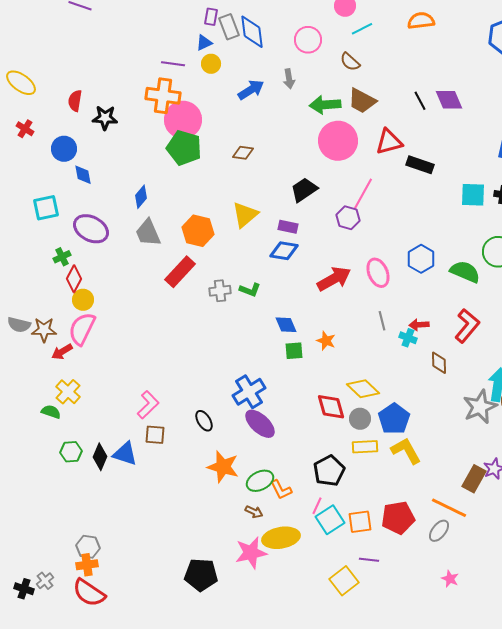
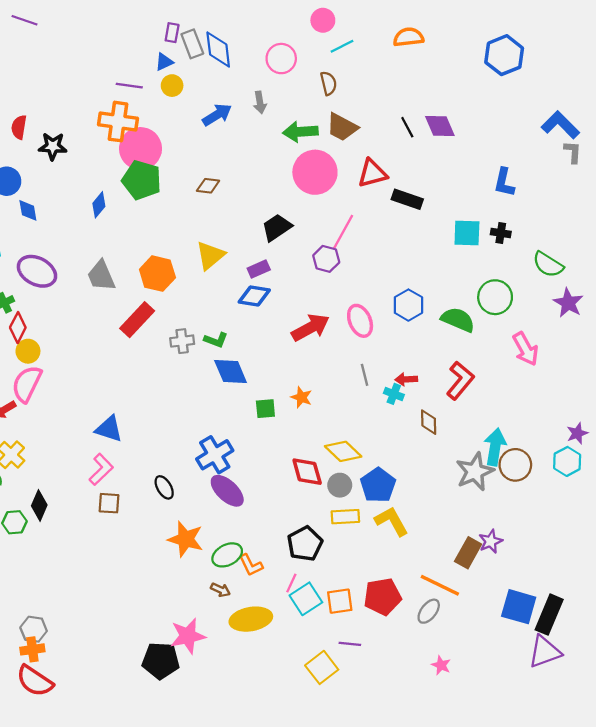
brown semicircle: (350, 62) -> (328, 83), turned -145
blue diamond: (141, 197) -> (99, 205), moved
purple rectangle: (288, 227) -> (259, 269), turned -36
blue diamond: (286, 325) -> (231, 371), moved, size x1.4
blue triangle: (125, 454) -> (109, 429), moved
black diamond: (100, 457) -> (39, 505), moved
pink star: (251, 553) -> (188, 636), moved

